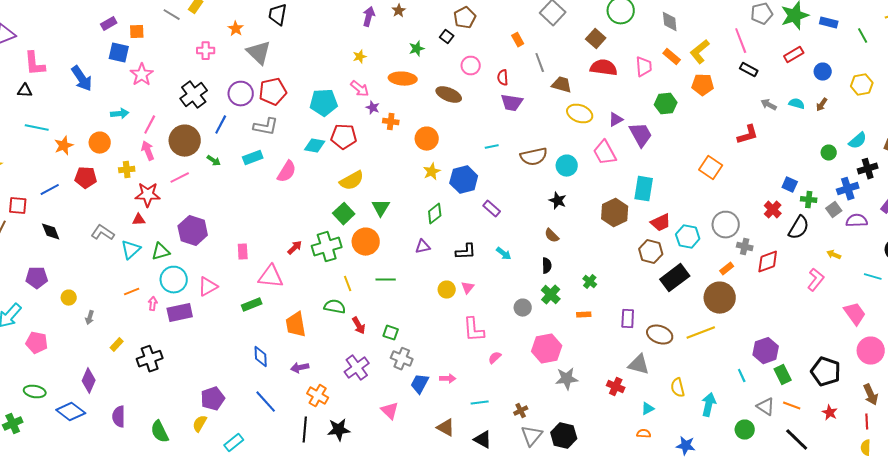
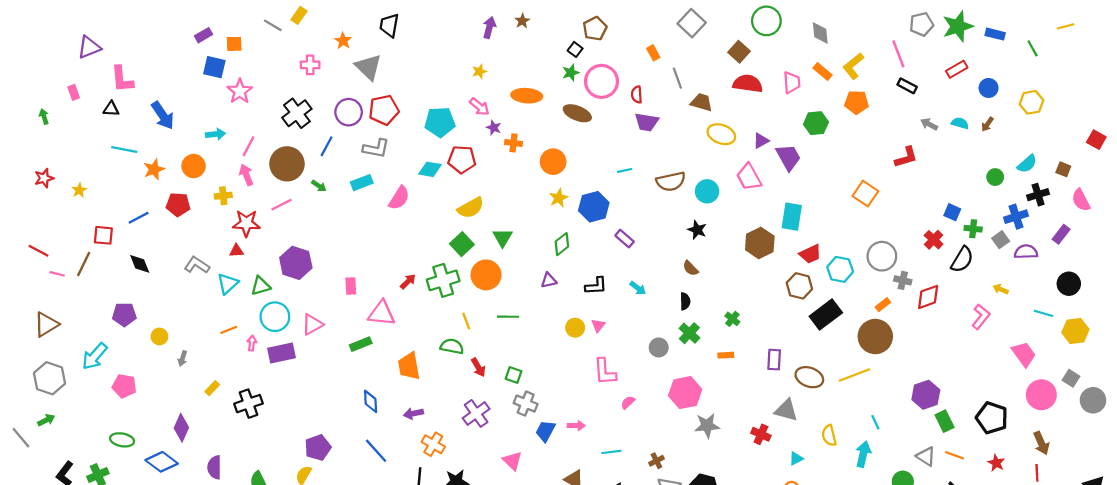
green star: (417, 49) -> (571, 73), moved
pink circle: (471, 66) -> (601, 81), size x1.6
blue arrow: (82, 79) -> (163, 115), moved
cyan line: (742, 376) -> (875, 422), moved

